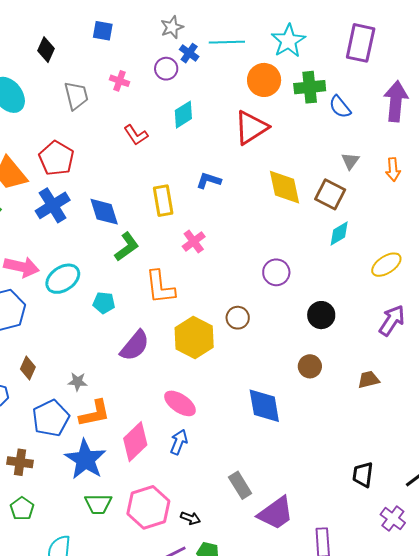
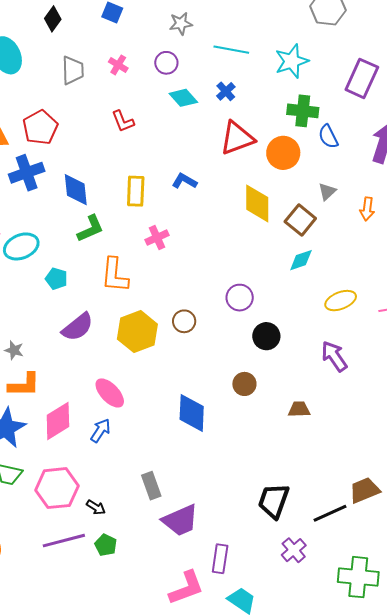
blue cross: (189, 53) -> (226, 91), moved
orange circle: (264, 80) -> (283, 153), moved
cyan diamond: (183, 115) -> (183, 98), moved, turned 68
purple circle: (276, 272) -> (240, 298), moved
purple arrow: (392, 320) -> (334, 356), turned -80
black trapezoid: (363, 475) -> (274, 501), size x1.4

